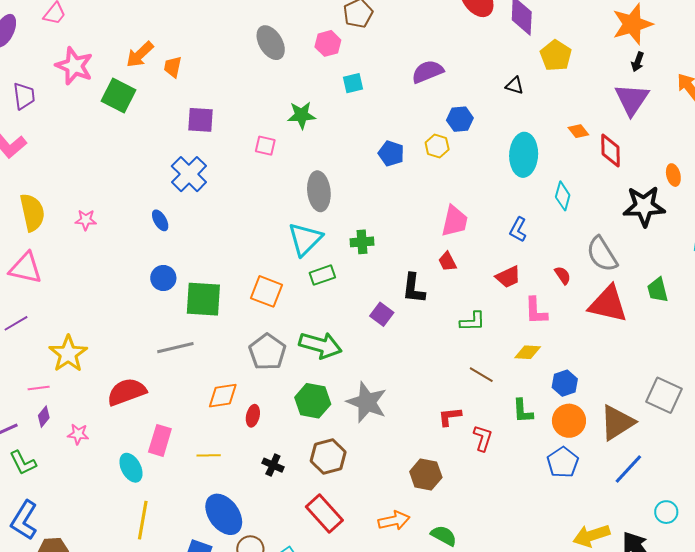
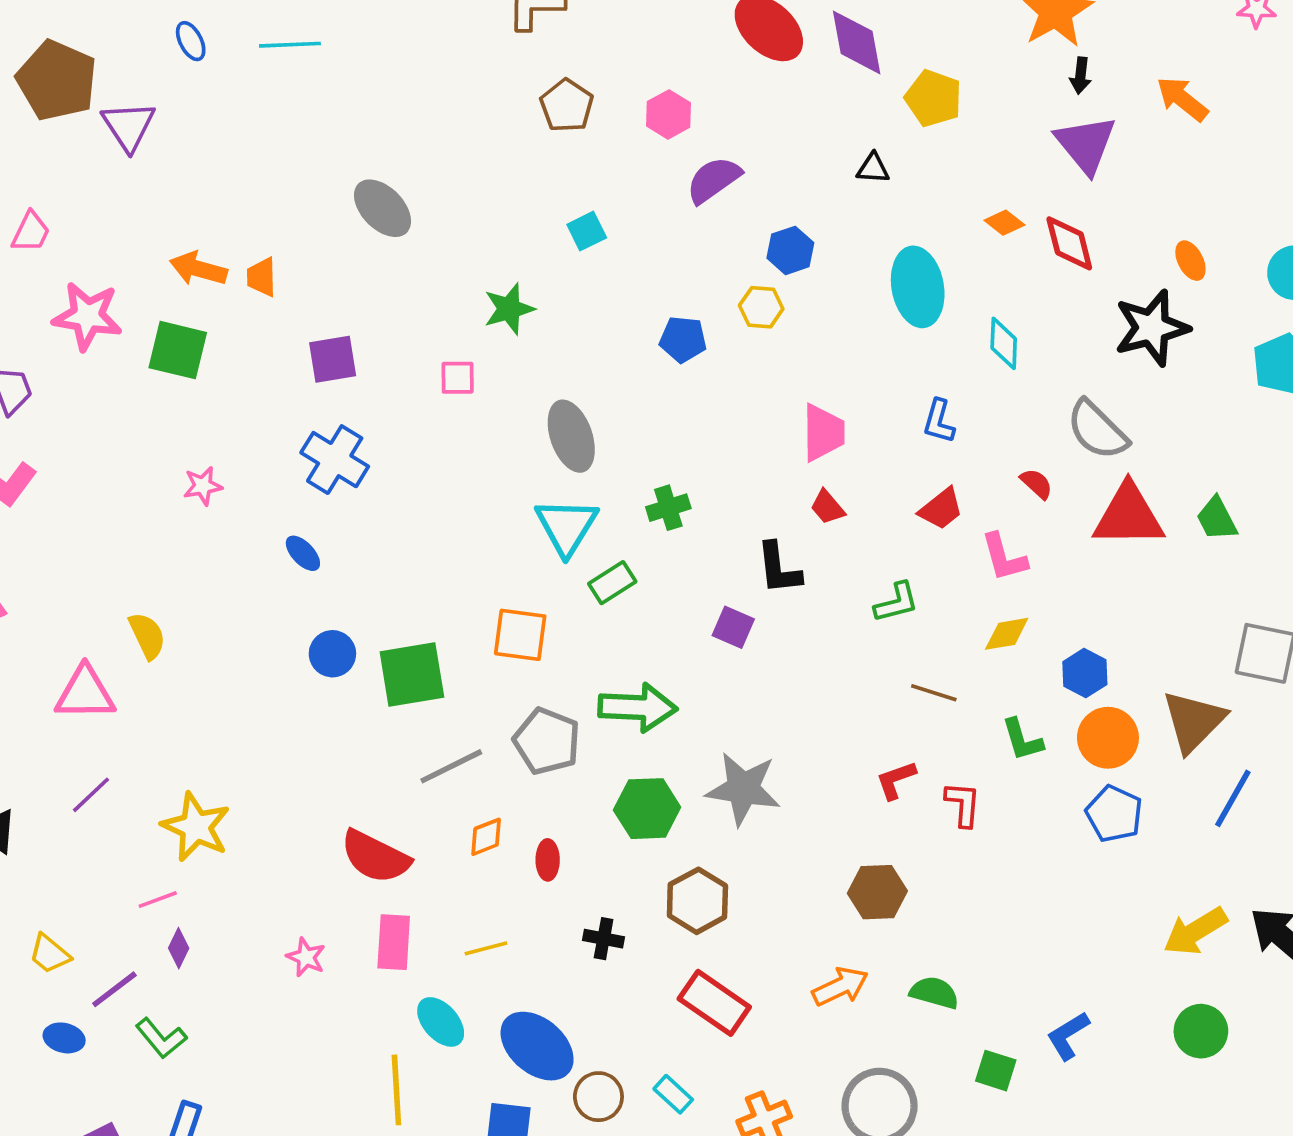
gray ellipse: (271, 43) -> (383, 208), moved
pink hexagon: (328, 43) -> (668, 114), moved
orange arrow: (140, 54) -> (198, 269), turned 72
yellow semicircle: (32, 212) -> (147, 636), moved, size x0.7
pink star: (86, 220) -> (203, 486), moved
green trapezoid: (658, 290) -> (1217, 519), moved
gray line: (175, 348) -> (451, 766), moved
red semicircle: (127, 392) -> (375, 857), moved, turned -120
orange diamond: (223, 396) -> (486, 837), size x0.7
pink star: (78, 434) -> (306, 957), moved, turned 30
cyan ellipse: (131, 468) -> (441, 1022), moved

